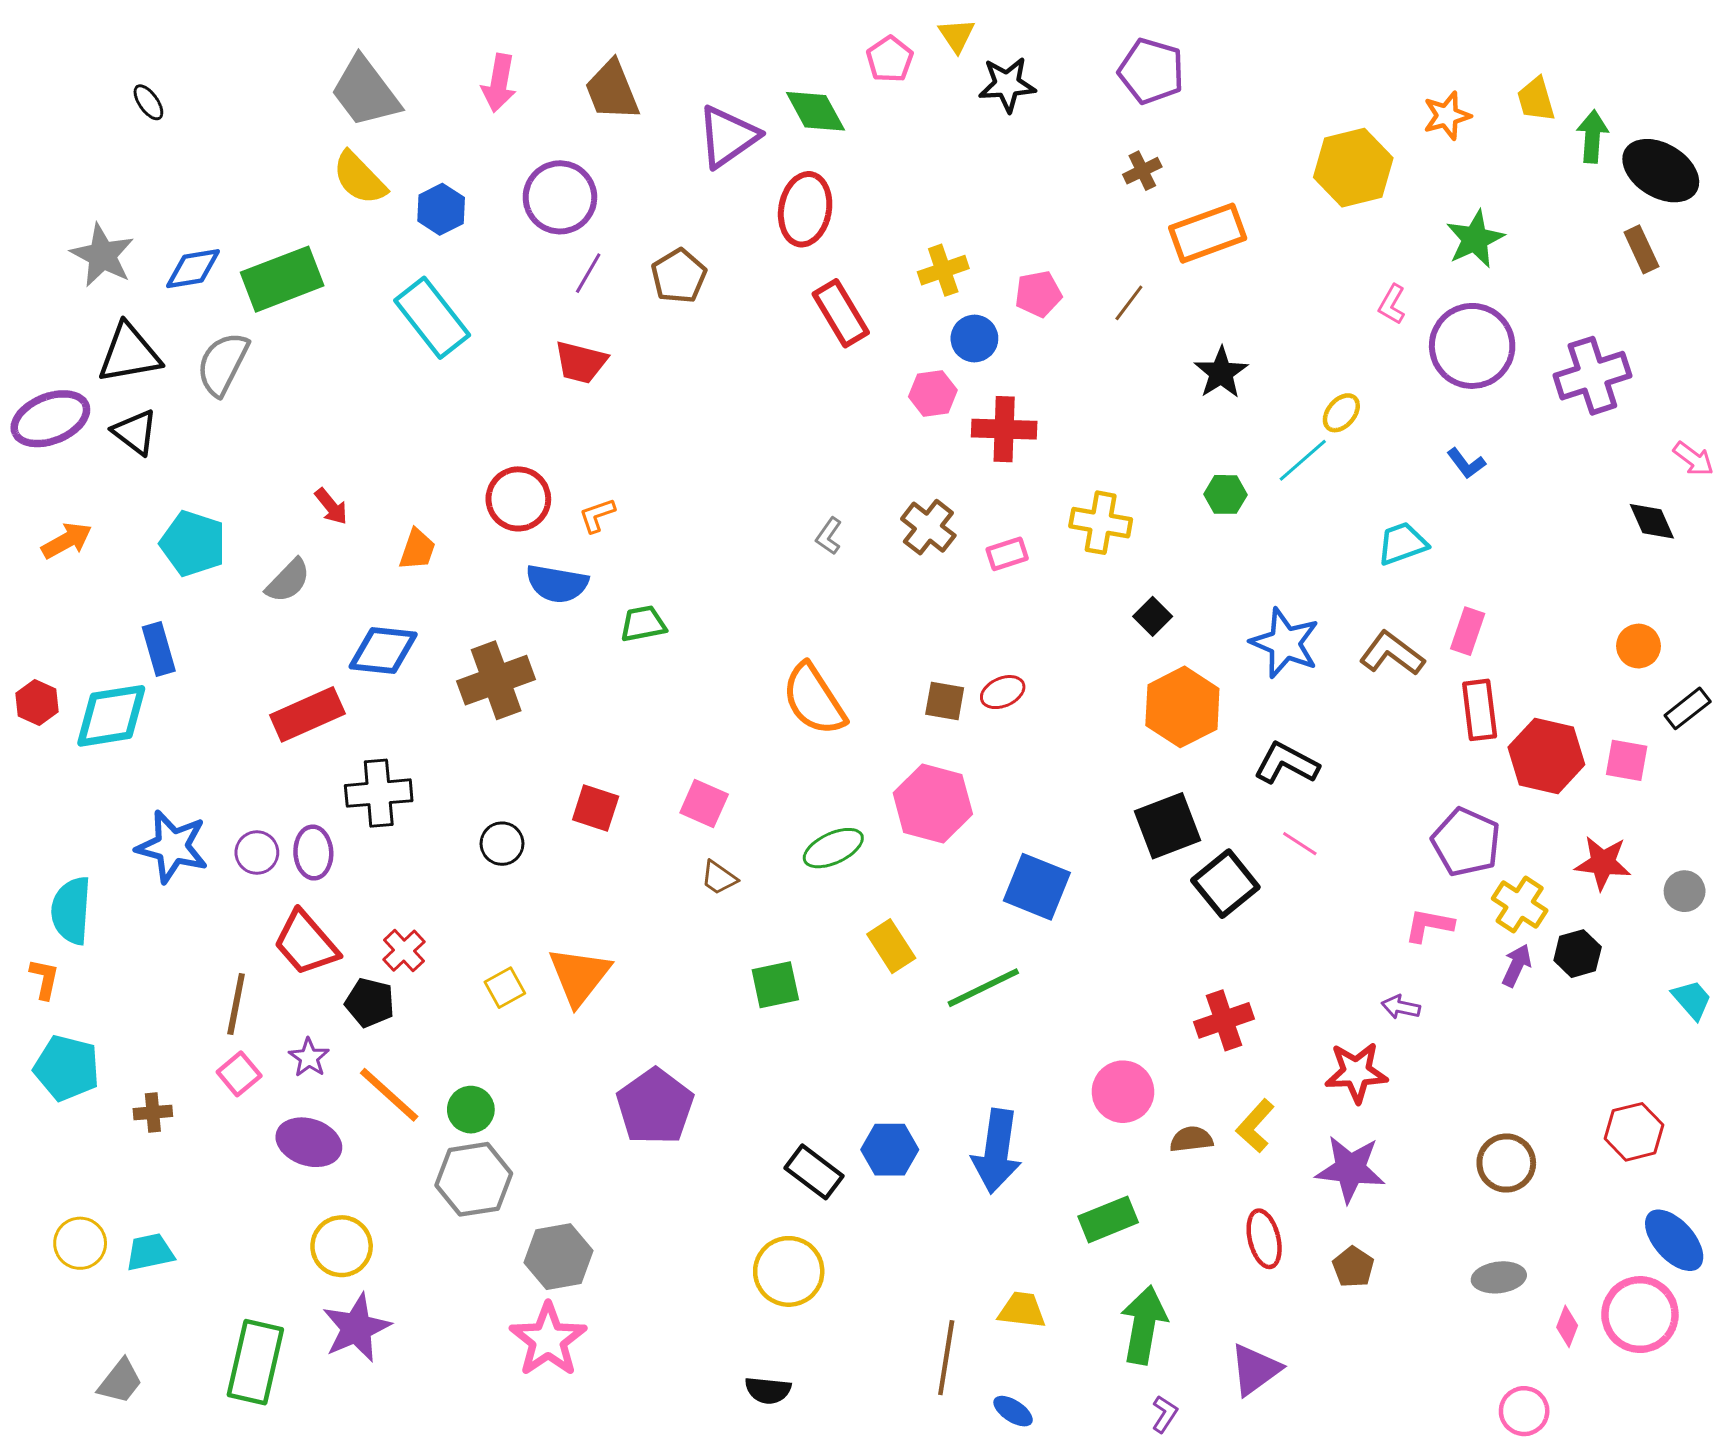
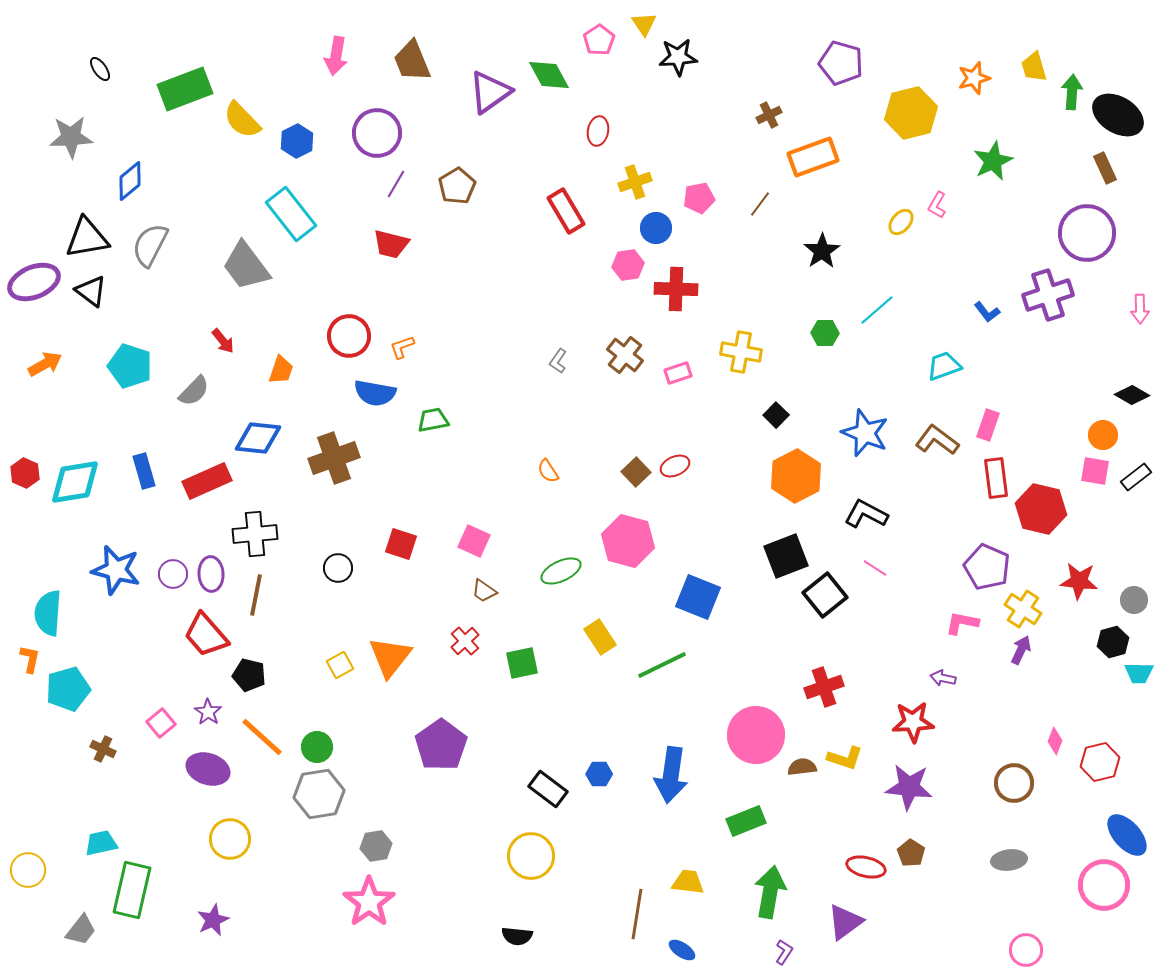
purple pentagon: (1151, 71) -> (841, 63), moved
gray trapezoid: (365, 92) -> (246, 266), moved
red ellipse: (805, 209) -> (598, 131), moved, size x0.6
gray star: (102, 255) -> (71, 137), moved, turned -30
blue diamond: (193, 269) -> (130, 181), turned -30
green rectangle: (282, 279) -> (185, 89), moved
purple circle: (1472, 346) -> (1087, 233), moved
purple cross: (1592, 376) -> (1048, 295), moved
yellow ellipse: (1341, 413) -> (901, 222), moved
pink arrow: (1693, 459) -> (1140, 309), turned 52
black diamond: (1652, 521) -> (1132, 395), moved, turned -36
blue rectangle: (159, 649) -> (144, 471), moved
orange semicircle: (814, 700) -> (548, 471), size x0.5
brown square: (945, 701) -> (636, 472), turned 36
pink square: (1627, 760) -> (1095, 471), moved
red cross: (404, 951) -> (465, 641), moved
black hexagon: (1578, 954) -> (1113, 642), moved
cyan trapezoid: (1692, 1000) -> (1139, 673), turned 132
brown line: (236, 1004) -> (256, 595), moved
cyan pentagon: (67, 1068) -> (68, 689), moved, turned -30
pink circle: (1123, 1092) -> (756, 735), size x1.4
brown cross: (153, 1112) -> (103, 749), turned 30
yellow L-shape: (1255, 1126) -> (845, 758), turned -114
blue hexagon: (890, 1150) -> (599, 774), size x0.7
red ellipse: (1264, 1239) -> (866, 867), moved, turned -63
yellow circle: (80, 1243) -> (28, 870), moved
gray hexagon: (558, 1257) -> (376, 846), size x0.7
pink diamond: (1567, 1326) -> (1055, 741), moved
purple star: (356, 1328) -> (213, 920), moved, size x0.7
green rectangle: (255, 1362) -> (132, 890), moved

